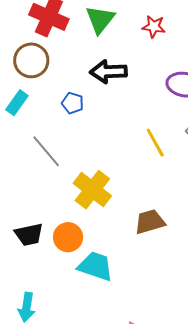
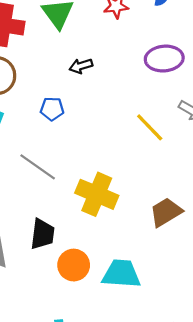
black arrow: (108, 72) -> (81, 66), size x0.6
black trapezoid: (29, 235) -> (43, 234), moved, turned -56
orange circle: (68, 237) -> (74, 265), moved

